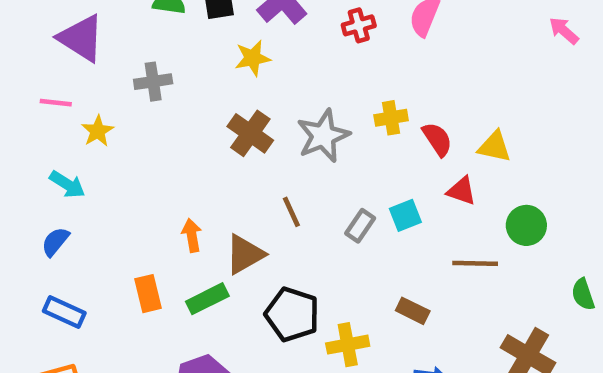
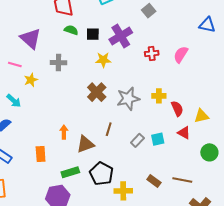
yellow triangle: (494, 147) -> (201, 116), turned -35
brown line: (291, 212) -> (109, 129), turned 32
brown line: (475, 263) -> (182, 180), moved
green rectangle: (207, 299) -> (70, 172), moved

